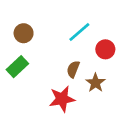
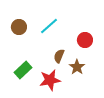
cyan line: (79, 32) -> (49, 26), moved
green rectangle: (17, 67) -> (23, 70), moved

